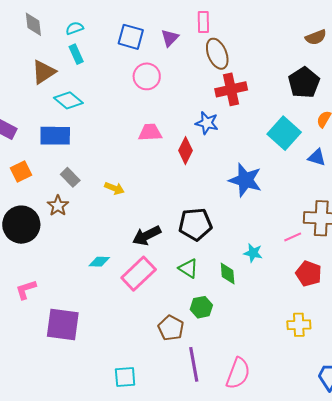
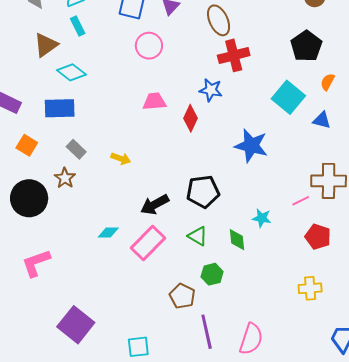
orange square: (21, 172) -> (27, 145), turned -30
pink L-shape: (26, 289) -> (36, 263), size x1.4
purple square: (63, 325) -> (76, 325), moved, turned 33

